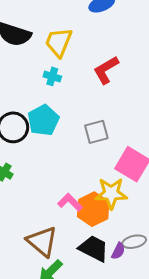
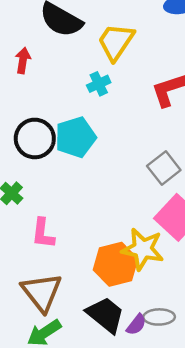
cyan cross: (52, 76) -> (99, 84), turned 36
gray square: (96, 132) -> (164, 168), moved, turned -35
pink L-shape: (70, 202) -> (43, 233), moved, turned -140

